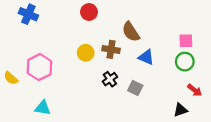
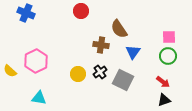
yellow circle: (86, 53) -> (78, 74), moved
blue triangle: (146, 57) -> (133, 52), turned 42
gray square: (135, 88) -> (123, 80), size x1.5
red arrow: (195, 90) -> (163, 82), moved

